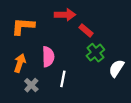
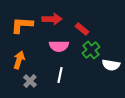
red arrow: (65, 15) -> (52, 19), moved
pink semicircle: (48, 57) -> (59, 46), moved, turned 90
white semicircle: (116, 68) -> (111, 65), turned -114

